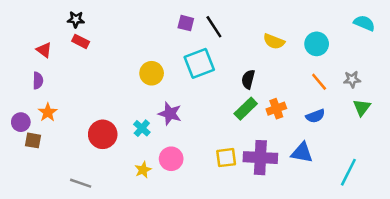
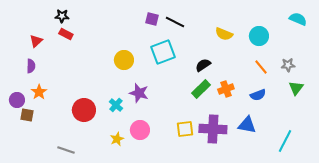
black line: (214, 27) -> (175, 22), turned -30
red triangle: (44, 50) -> (36, 41), turned 40
black semicircle: (248, 79) -> (203, 65), turned 42

